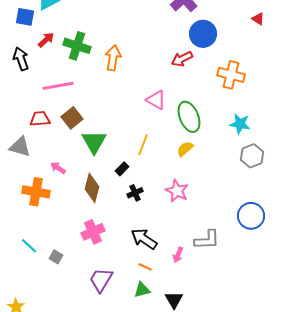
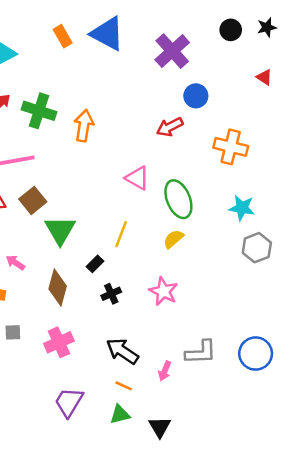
blue circle: (203, 34) -> (196, 96), size x0.7
blue circle: (251, 216) -> (256, 354), moved
gray square: (56, 257) -> (13, 332), moved, turned -32

